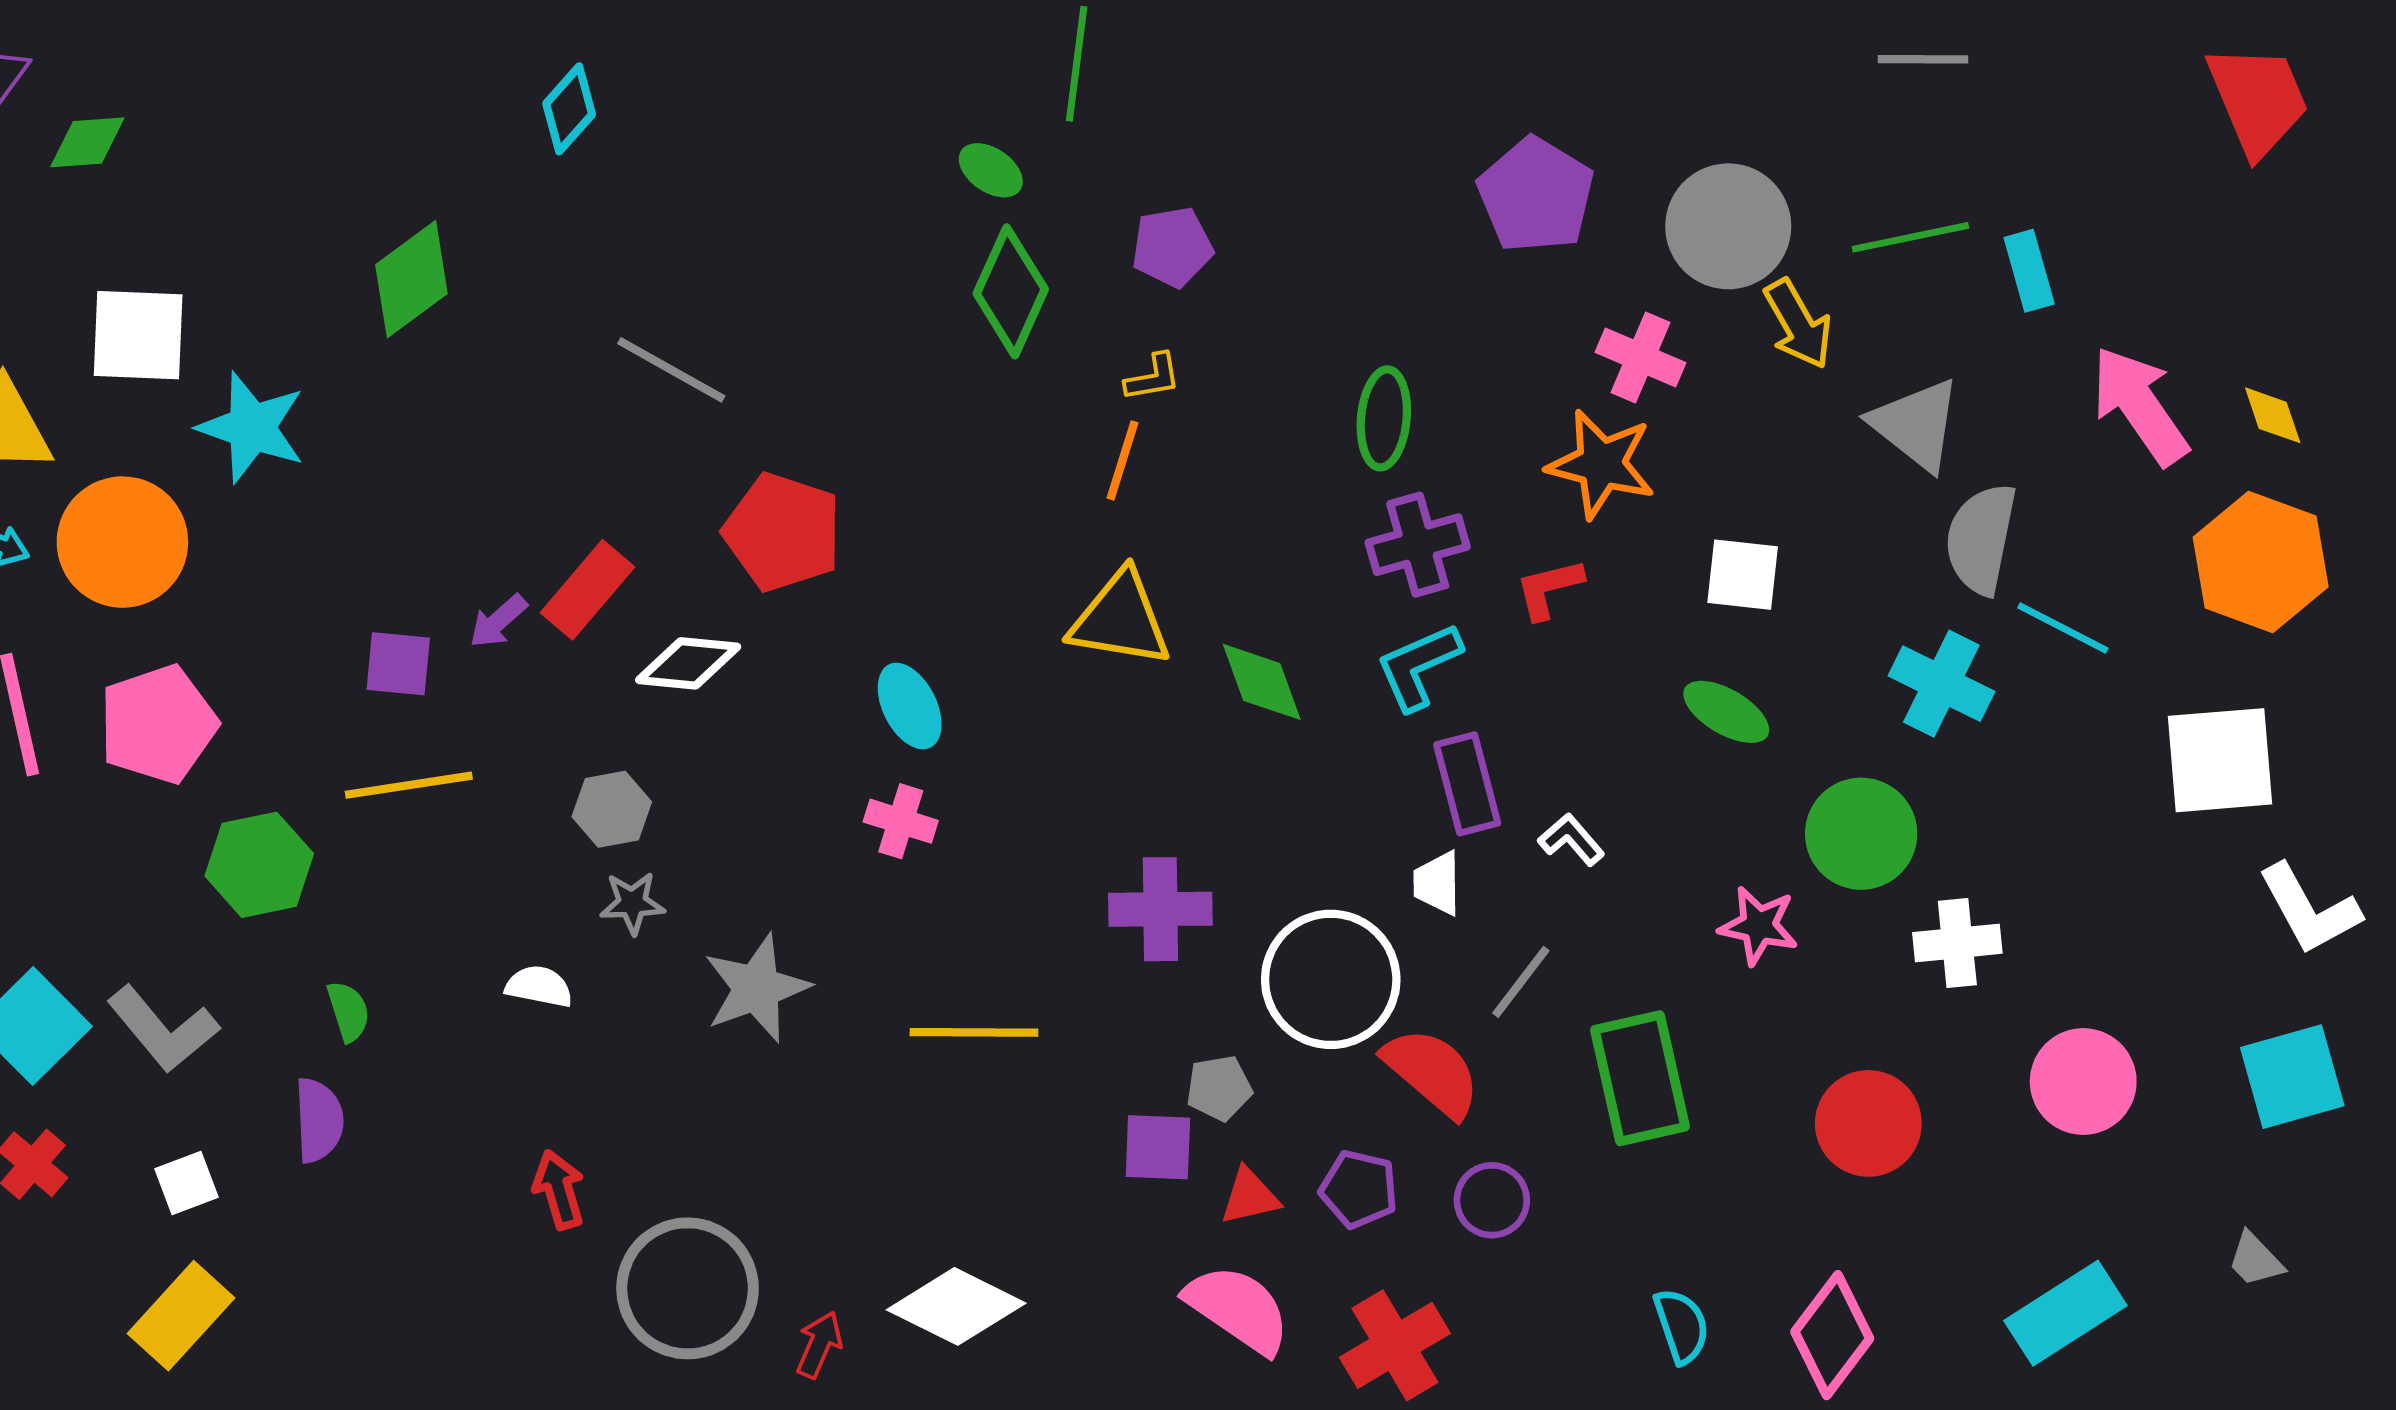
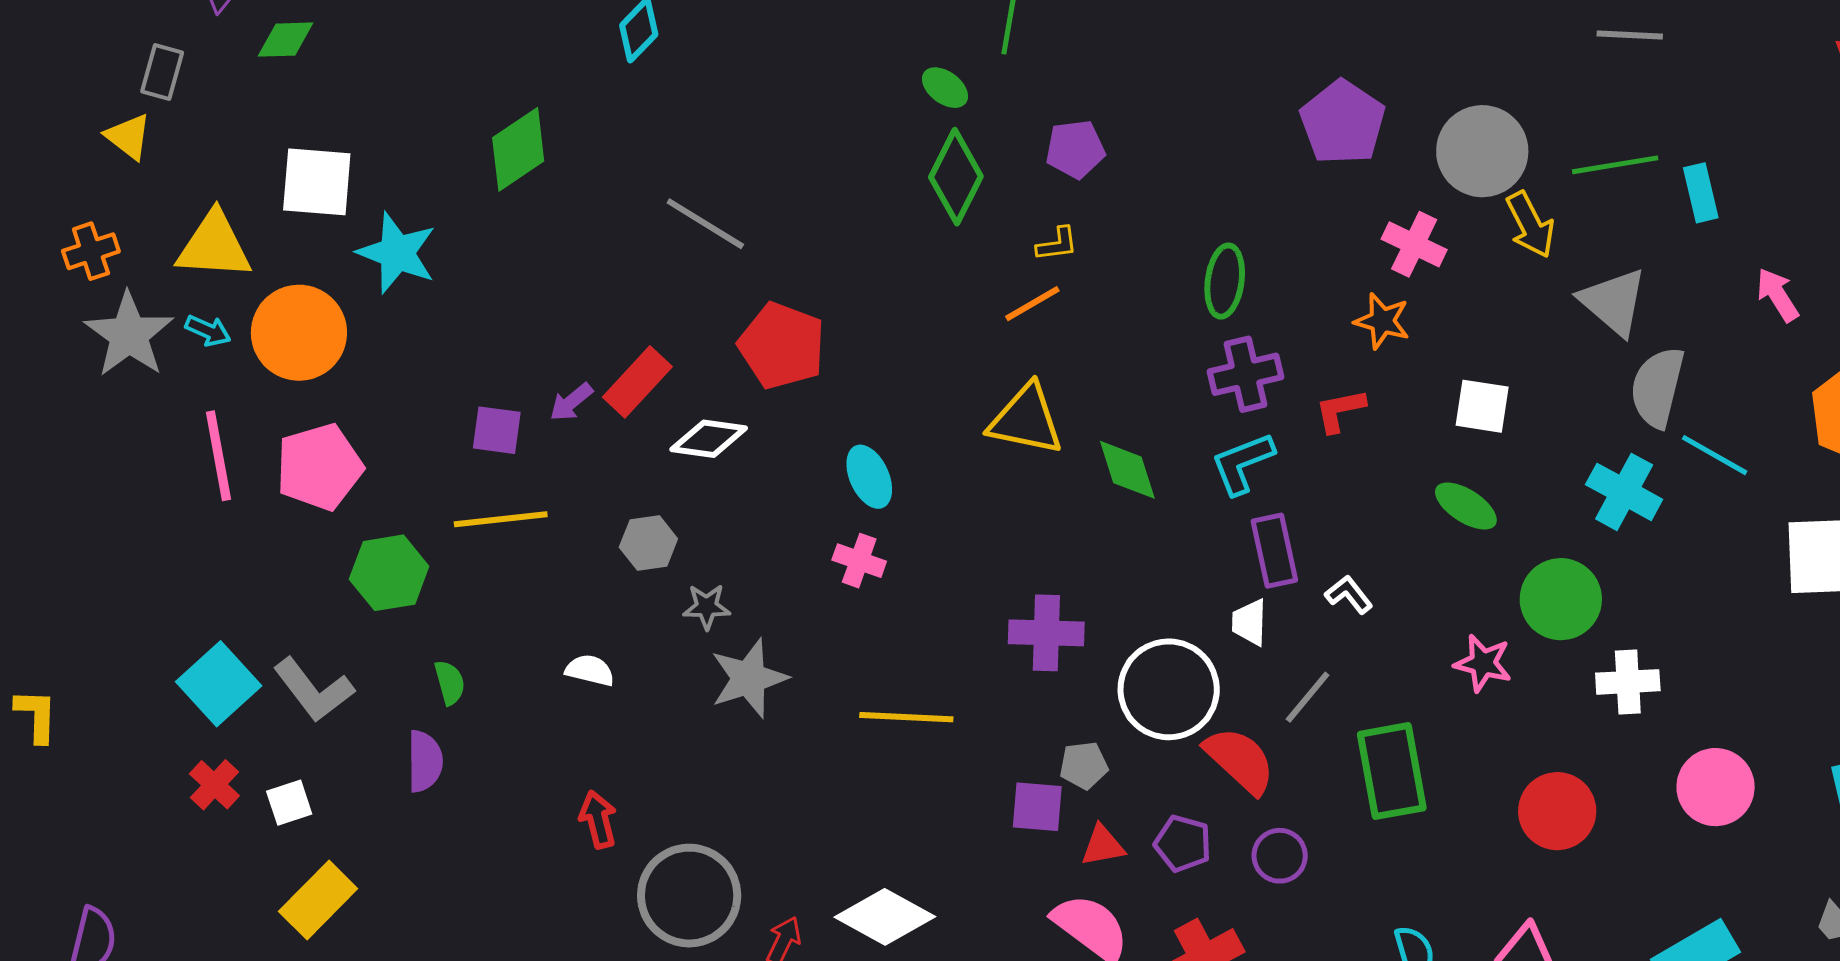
pink arrow: (2140, 406) -> (1778, 295), size x0.6
orange line: (1122, 460) -> (1032, 304), turned 40
orange star: (1601, 464) -> (1382, 321), size x0.7
gray star: (632, 903) -> (707, 607), moved
white square: (187, 1183) -> (289, 803), moved

